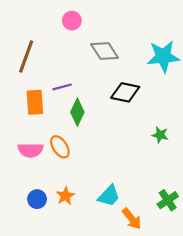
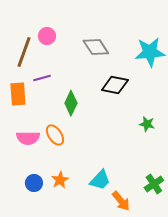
pink circle: (72, 21) -> (47, 36), moved
purple line: (62, 87) -> (42, 78), moved
orange rectangle: (35, 102) -> (18, 94), moved

